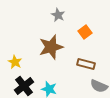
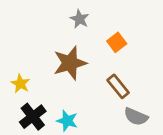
brown rectangle: (86, 64) -> (118, 86), turned 36

